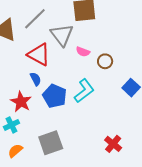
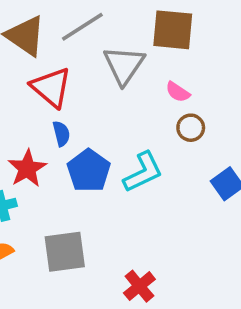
pink semicircle: (83, 52) -> (178, 92), moved
red triangle: (39, 54) -> (51, 87), moved
red cross: (113, 144) -> (139, 286), moved

